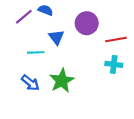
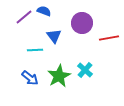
cyan cross: (114, 64) -> (85, 70), moved, turned 35

